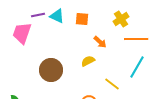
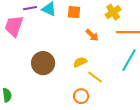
yellow semicircle: (88, 61) -> (80, 62), moved
yellow line: (112, 84) -> (95, 77), moved

